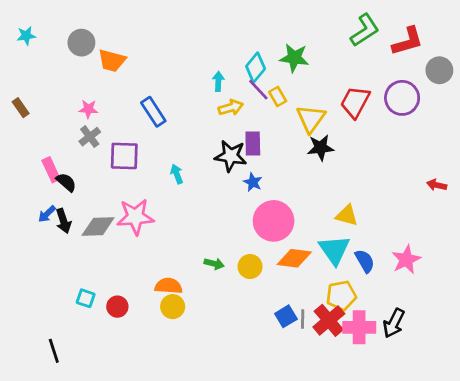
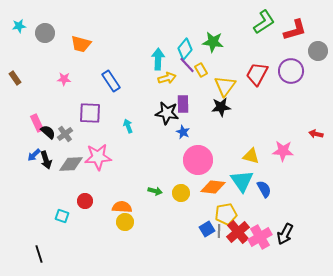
gray circle: (81, 43) -> (45, 33), moved
cyan arrow: (218, 81) -> (158, 59), size x1.5
gray cross: (90, 137) -> (65, 134), moved
black star: (321, 148) -> (221, 107), moved
pink star: (406, 260) -> (283, 151), moved, turned 30
yellow pentagon: (341, 296) -> (226, 214), moved
red circle: (117, 307) -> (85, 201), moved
pink cross: (359, 327) -> (260, 237), turned -30

